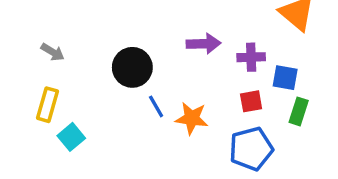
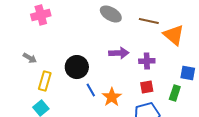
blue square: (285, 78) -> (188, 73), moved
yellow rectangle: (48, 105) -> (45, 81), moved
orange star: (192, 118) -> (112, 97), turned 30

